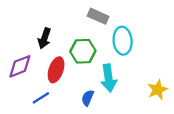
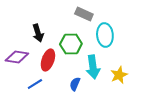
black arrow: (44, 38) -> (38, 33), turned -36
purple diamond: (20, 66) -> (17, 57), turned 30
yellow star: (158, 90) -> (119, 75), moved

